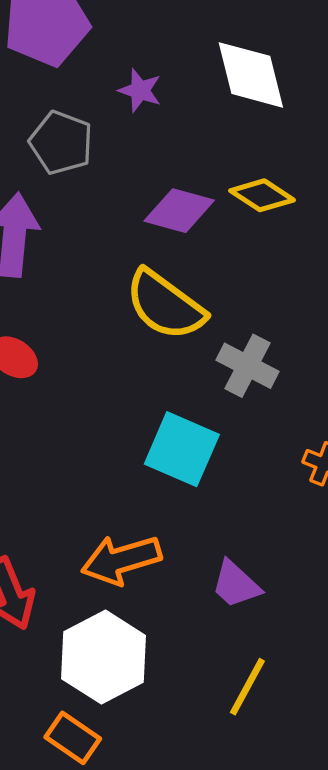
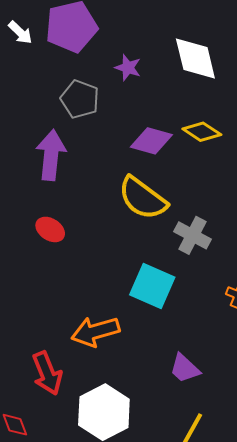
orange arrow: (121, 560) -> (95, 332), moved

